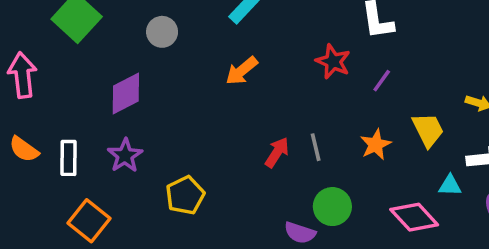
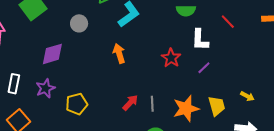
orange arrow: (242, 71) -> (119, 53), turned 102
purple line: (382, 81) -> (204, 68), moved
orange star: (376, 145) -> (186, 109), size x1.5
yellow pentagon: (185, 195) -> (77, 104), moved

